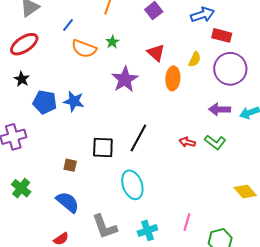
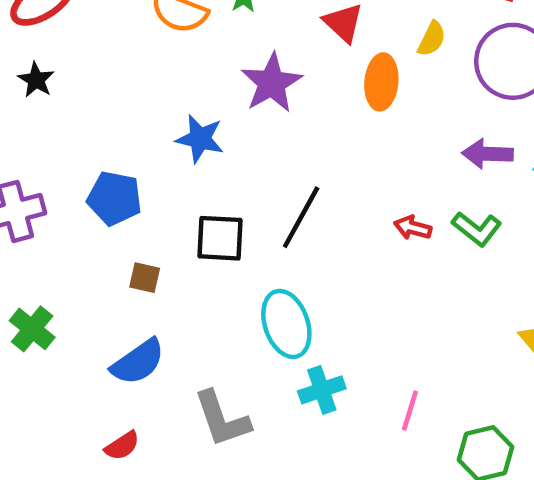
blue star: (74, 101) -> (200, 139), moved
blue pentagon: (45, 102) -> (115, 198), moved
blue semicircle: (68, 202) -> (138, 362), turned 105
cyan cross: (147, 230) -> (322, 390), moved

